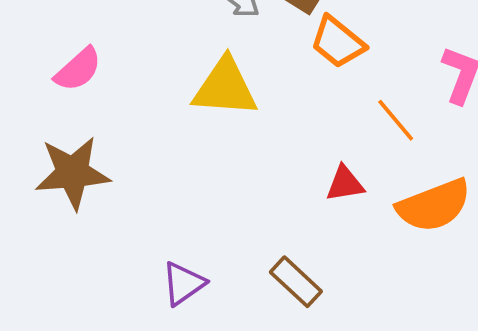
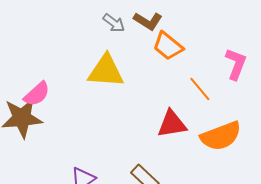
pink semicircle: (78, 69) -> (37, 94), moved
red triangle: (345, 184) -> (172, 124), size x1.4

